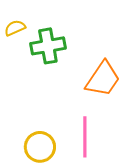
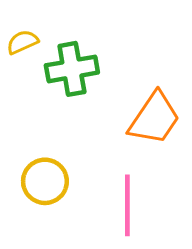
yellow circle: (40, 147) -> (45, 181), moved

